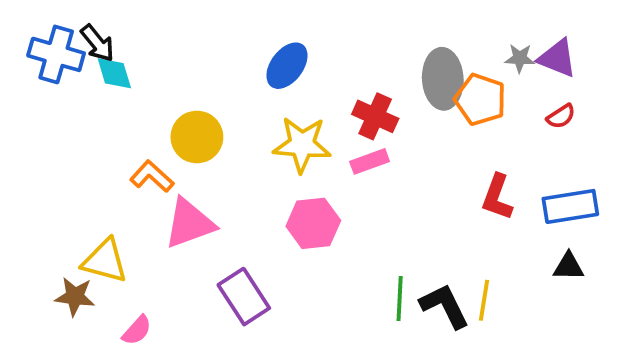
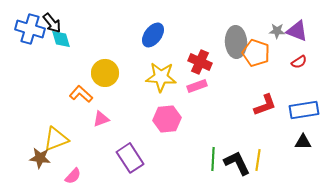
red L-shape: (497, 197) -> (265, 105), turned -130
pink triangle: (189, 223) -> (101, 119), size x0.6
yellow triangle: (105, 261) -> (56, 139), turned -36

